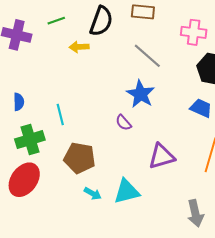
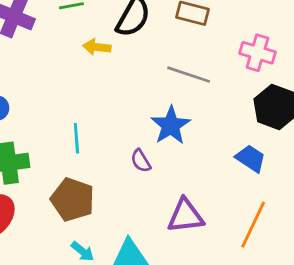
gray line: (147, 56) -> (189, 75), turned -32
cyan line: (60, 115) -> (76, 138), moved

